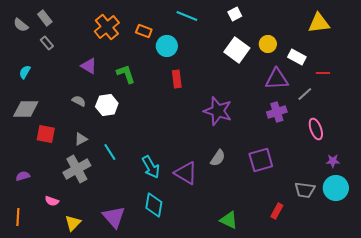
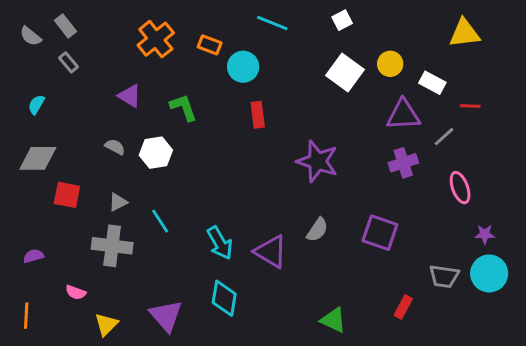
purple square: (261, 160) -> (380, 233), turned 35
gray cross: (77, 169) -> (112, 246), turned 36

